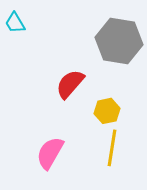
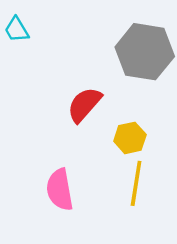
pink semicircle: (50, 153) -> (60, 190), turned -40

